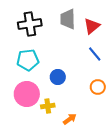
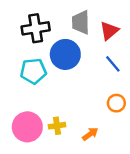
blue circle: (58, 77) -> (65, 54), moved, size x1.6
pink circle: (27, 94) -> (27, 127), moved
orange arrow: (70, 119) -> (90, 134), moved

